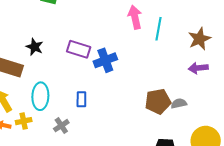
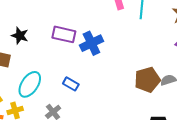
cyan ellipse: (40, 96) -> (30, 84), turned 36
blue rectangle: (81, 99) -> (71, 84), turned -56

